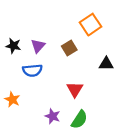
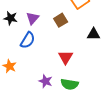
blue semicircle: (32, 70) -> (28, 40), turned -54
green semicircle: (79, 120) -> (70, 84), turned 66

